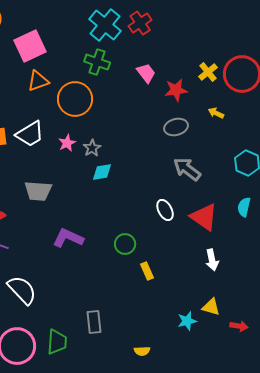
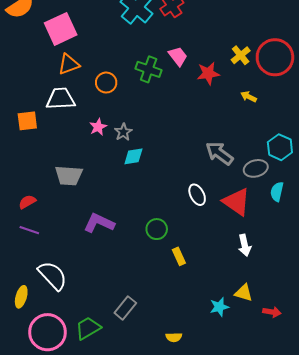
green cross: (97, 62) -> (149, 69), moved
orange circle: (75, 99) -> (106, 83), size x0.6
gray ellipse: (176, 127) -> (256, 168), moved
white trapezoid: (30, 134) -> (61, 99), moved, turned -152
gray rectangle: (94, 322) -> (125, 308), turned 45
green trapezoid: (57, 342) -> (88, 328), turned -124

